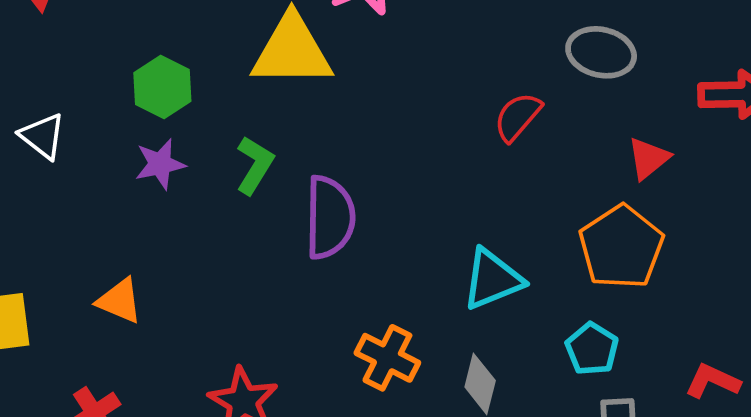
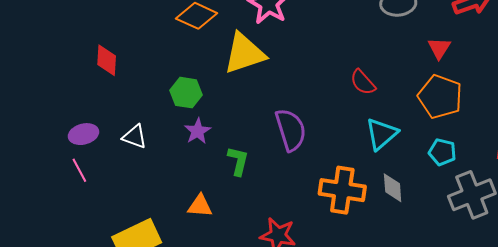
red semicircle: (518, 117) -> (363, 82), moved, turned -64
green L-shape: (255, 165) -> (238, 161), moved
orange cross: (387, 358) -> (342, 190), size x1.4

